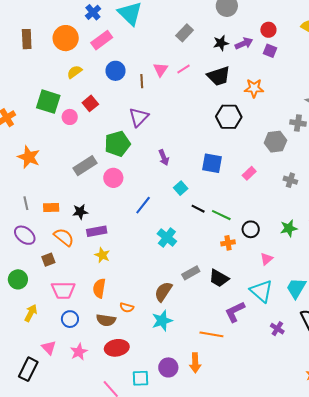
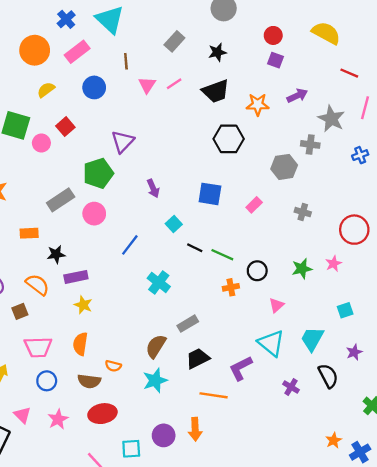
purple arrow: (244, 43) -> (297, 96), moved
brown line: (142, 81) -> (126, 61), moved
orange rectangle: (51, 208) -> (29, 233), moved
black trapezoid: (219, 278) -> (198, 358), moved, turned 125

